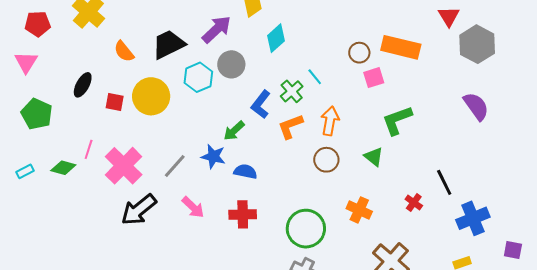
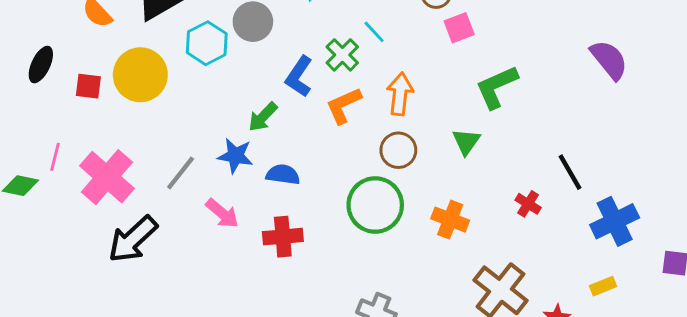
green triangle: (374, 157) -> (466, 142), turned 30
pink arrow: (193, 207) -> (222, 213), moved
green circle: (306, 229) -> (375, 205), moved

